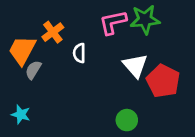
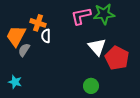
orange cross: (53, 32) -> (38, 23), turned -35
white semicircle: (79, 53) -> (46, 36), moved

